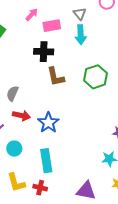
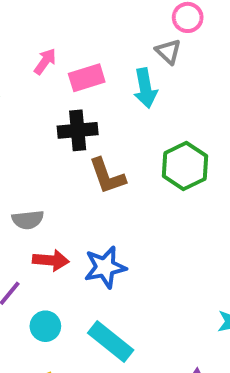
gray triangle: (80, 14) -> (168, 52), moved
gray semicircle: (12, 93) -> (28, 220), turned -112
blue star: (48, 123) -> (105, 267), turned 30
cyan rectangle: (46, 161) -> (111, 342), turned -35

